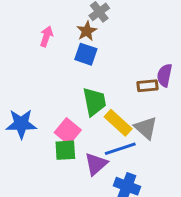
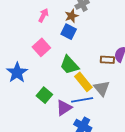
green trapezoid: (94, 102) -> (69, 65), turned 140
blue star: (21, 124) -> (17, 73), turned 30
pink square: (68, 131) -> (41, 47), moved
green square: (65, 150) -> (44, 95), turned 35

